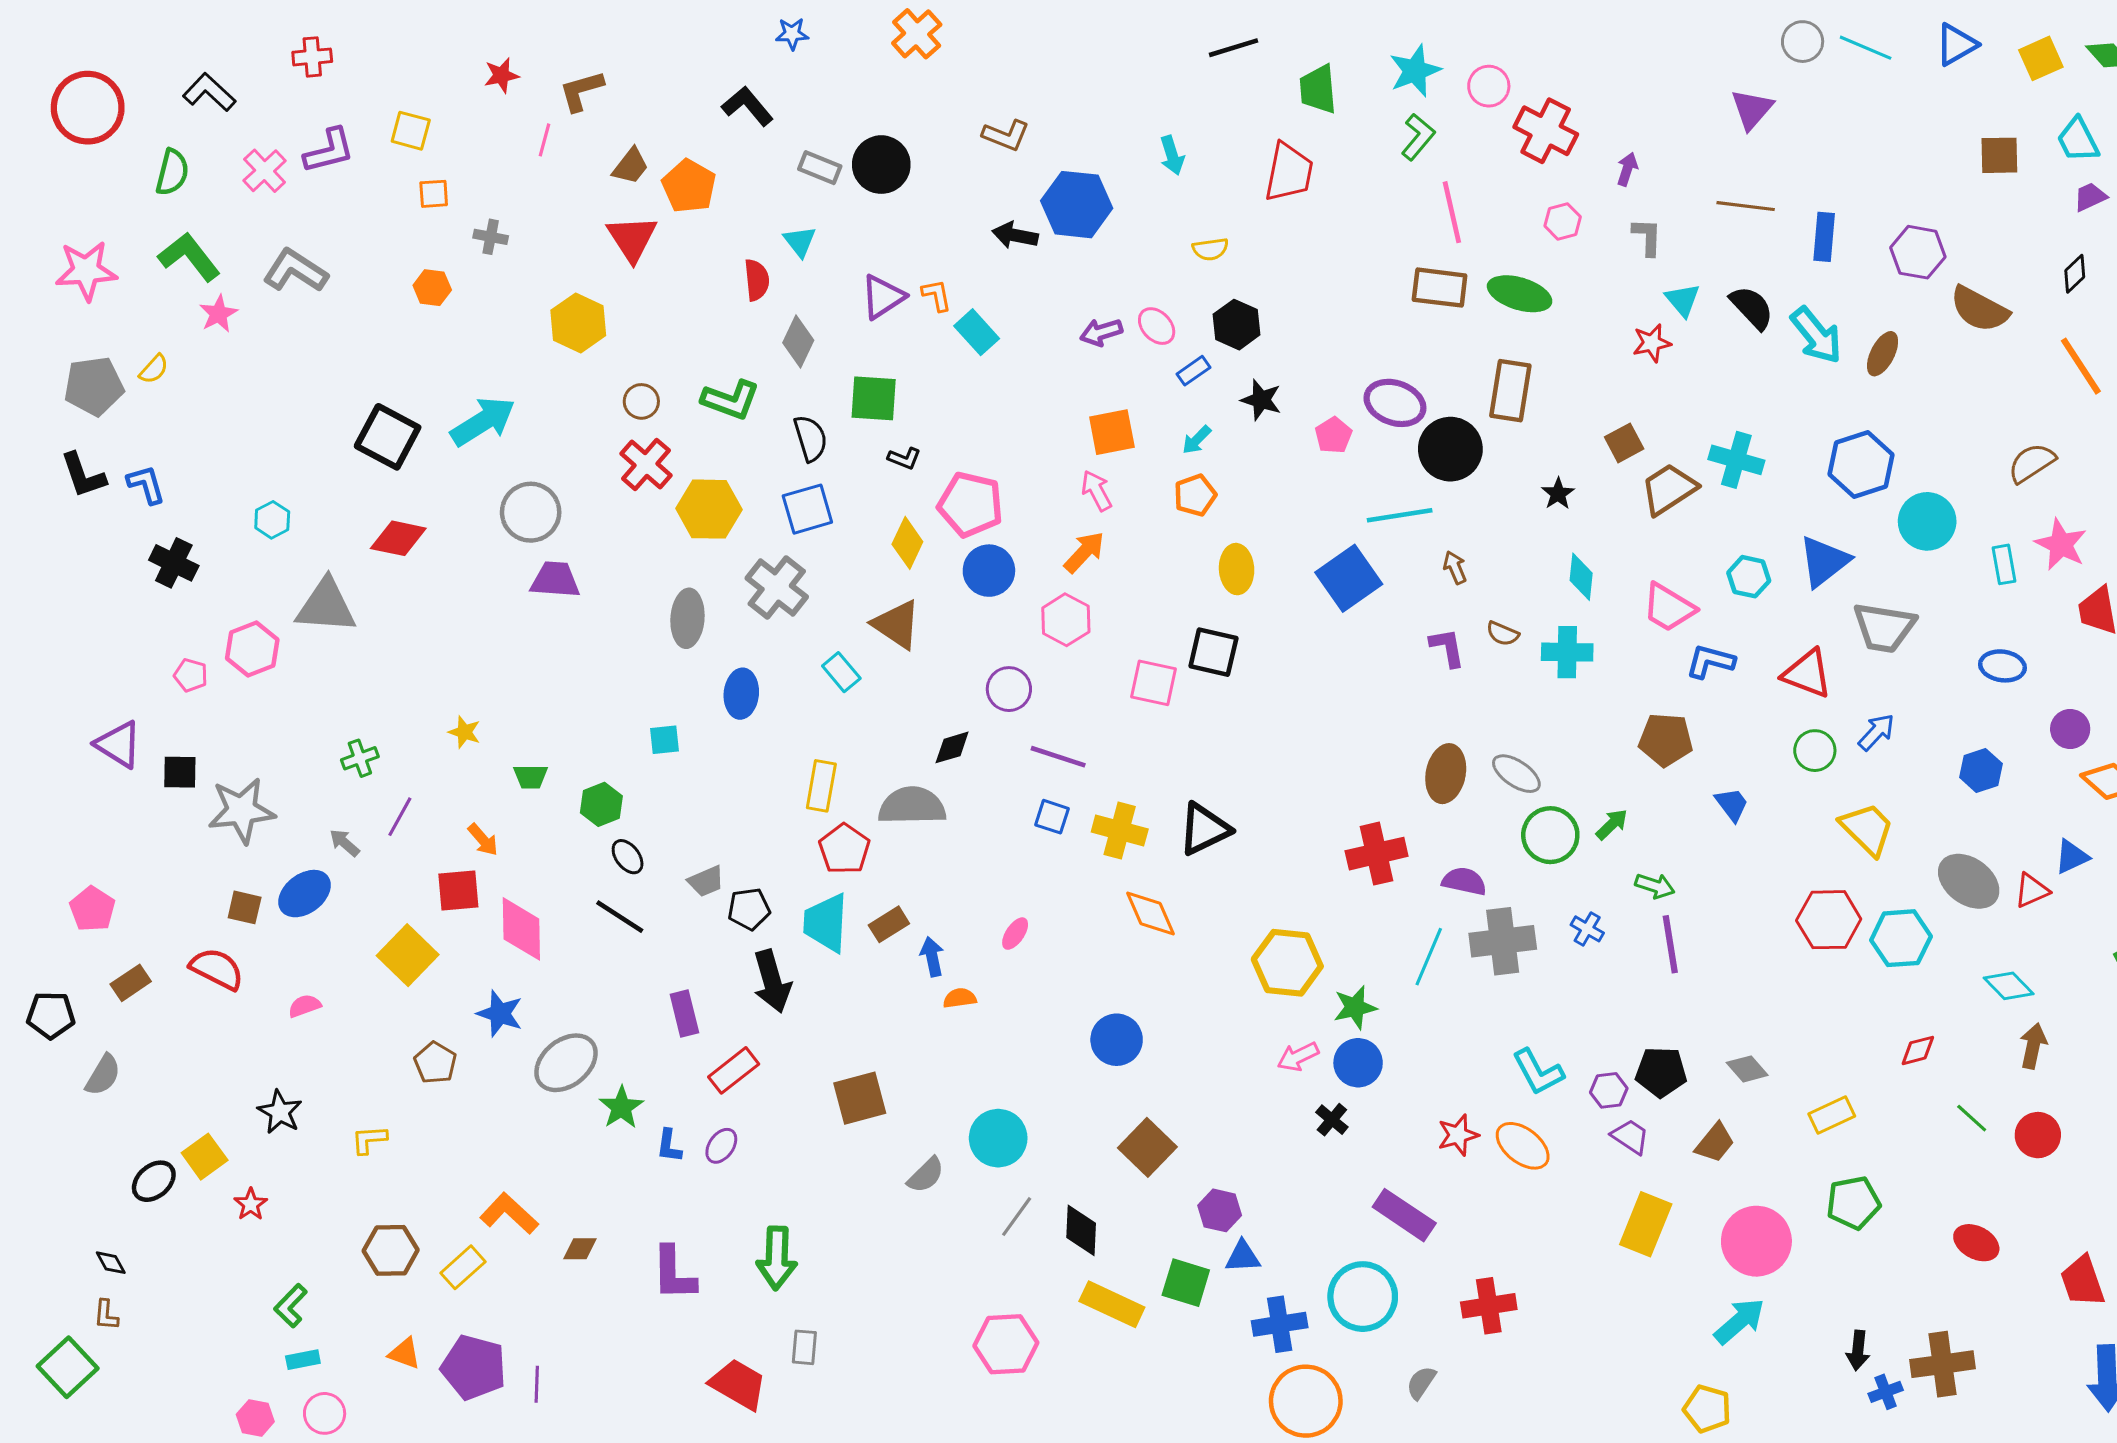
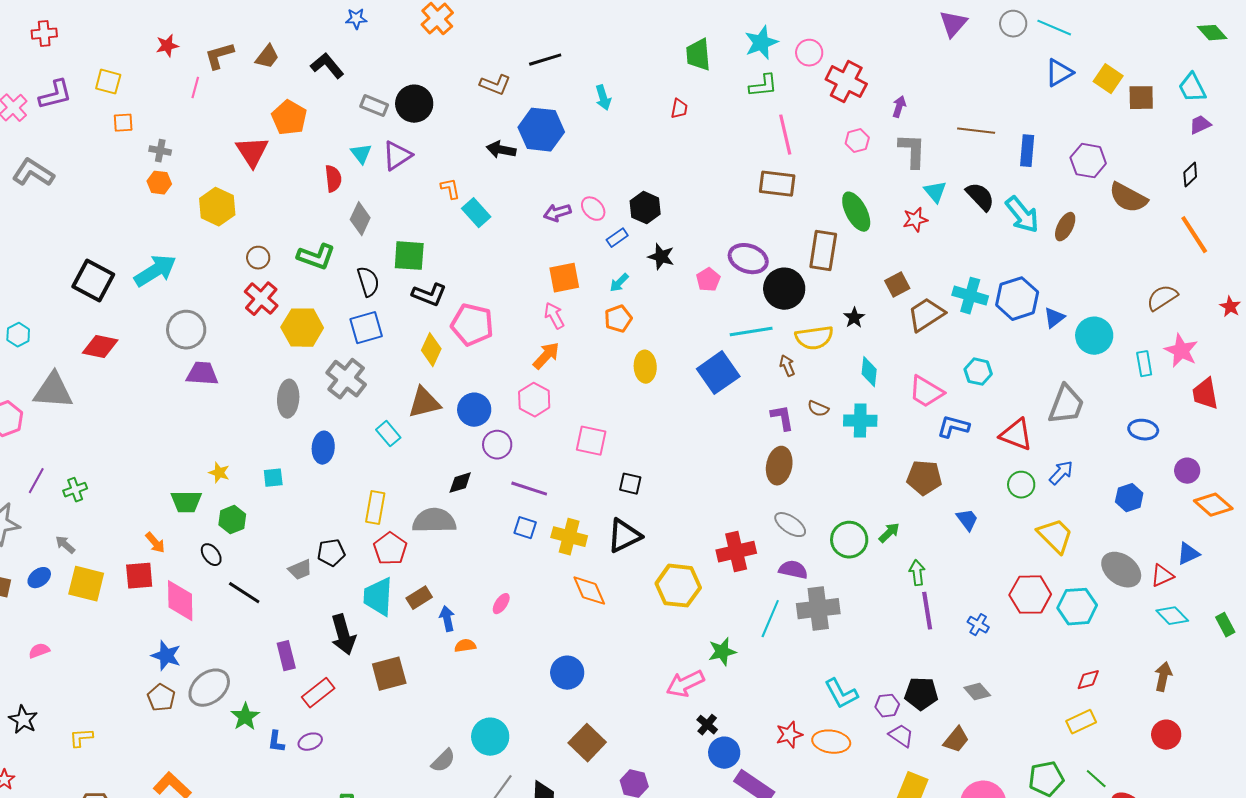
blue triangle: (1956, 45) -> (1059, 73), moved
black line: (1233, 48) -> (545, 60), moved
yellow square: (2041, 58) -> (1108, 79), moved, turned -32
purple triangle: (1752, 109) -> (953, 24), moved
green L-shape: (1418, 137) -> (763, 86), turned 44
brown trapezoid: (631, 166) -> (267, 57), moved
red trapezoid: (1289, 172) -> (679, 109), size x0.5
gray L-shape: (1647, 237) -> (912, 151), size x1.4
yellow semicircle: (1210, 249) -> (814, 338), moved, size x1.6
orange hexagon: (432, 288) -> (159, 183), moved
green ellipse: (1520, 294) -> (856, 212), moved, turned 45
purple triangle: (883, 297) -> (397, 156), moved
black L-shape: (904, 458) -> (429, 295), size x1.6
blue hexagon: (1861, 464) -> (1017, 299), moved
blue triangle: (1824, 561) -> (1054, 318), moved, size x0.6
blue circle: (989, 571) -> (474, 410), moved
brown triangle: (897, 624) -> (424, 403), turned -48
gray trapezoid: (1884, 627) -> (1066, 405), turned -78
black square: (1213, 652) -> (630, 484), moved, size x0.7
yellow star: (464, 732) -> (219, 473), moved
brown ellipse: (1446, 774) -> (779, 466), moved
gray ellipse: (1516, 774) -> (790, 525), moved
green trapezoid: (531, 777) -> (186, 502), size x1.4
purple line: (400, 817) -> (36, 481), moved
black ellipse: (628, 857) -> (211, 555), moved
green arrow: (1655, 886) -> (917, 573), turned -115
blue ellipse: (305, 894) -> (39, 578), size x0.7
black pentagon: (749, 909) -> (331, 553), moved
blue cross: (1587, 929) -> (978, 625), moved
yellow square: (408, 955) -> (86, 584), moved, turned -30
yellow hexagon: (1287, 963) -> (678, 586), moved
cyan diamond: (2009, 986) -> (1172, 616), moved
pink arrow: (1298, 1057) -> (685, 684), size x1.4
brown pentagon: (435, 1063) -> (161, 698), moved
blue circle: (1358, 1063) -> (724, 753), moved
brown square: (860, 1098) -> (389, 674), moved
yellow rectangle: (1832, 1115) -> (1081, 722), moved
green line: (1972, 1118) -> (1096, 779), moved
purple ellipse: (721, 1146) -> (310, 742), turned 35
orange ellipse: (1523, 1146) -> (831, 742), turned -30

